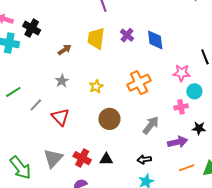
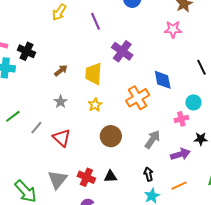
purple cross: (127, 35) -> (122, 51), size x1.5
yellow trapezoid: (96, 38) -> (94, 74), moved
blue diamond: (155, 40) -> (163, 80), moved
pink star: (182, 73) -> (173, 29), moved
black arrow: (144, 159) -> (148, 174), turned 88
orange line: (187, 168) -> (179, 186), moved

